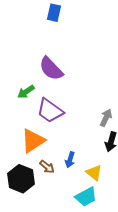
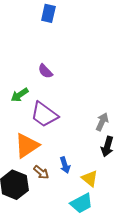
purple semicircle: (51, 69) -> (45, 71), size x0.6
blue arrow: (70, 160) -> (65, 165), turned -35

